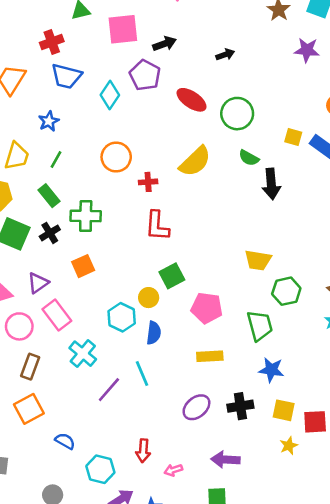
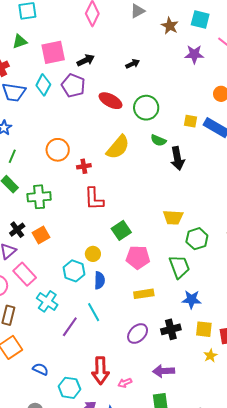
cyan diamond: (110, 95) -> (43, 85), moved
black cross: (50, 233) -> (17, 230), moved
green square: (172, 276) -> (121, 230), moved
red arrow: (143, 451) -> (100, 371), size x1.5

